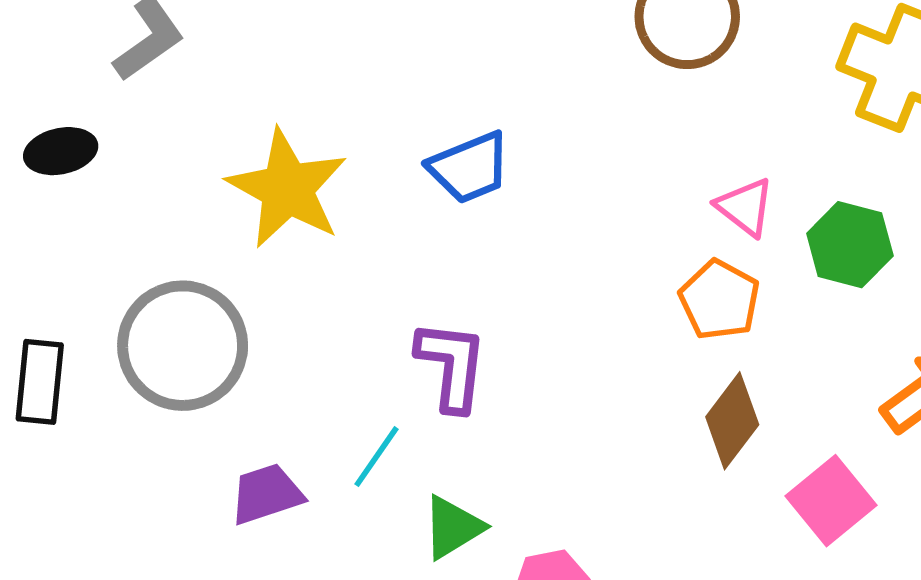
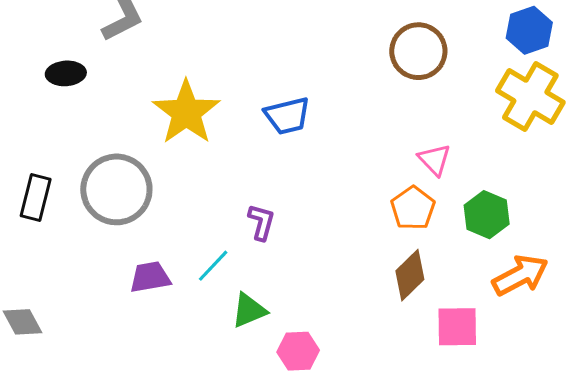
green hexagon: (850, 245) -> (487, 215), moved
purple L-shape: (451, 365) -> (261, 222), size x0.7
pink square: (831, 501) -> (457, 327), turned 30

